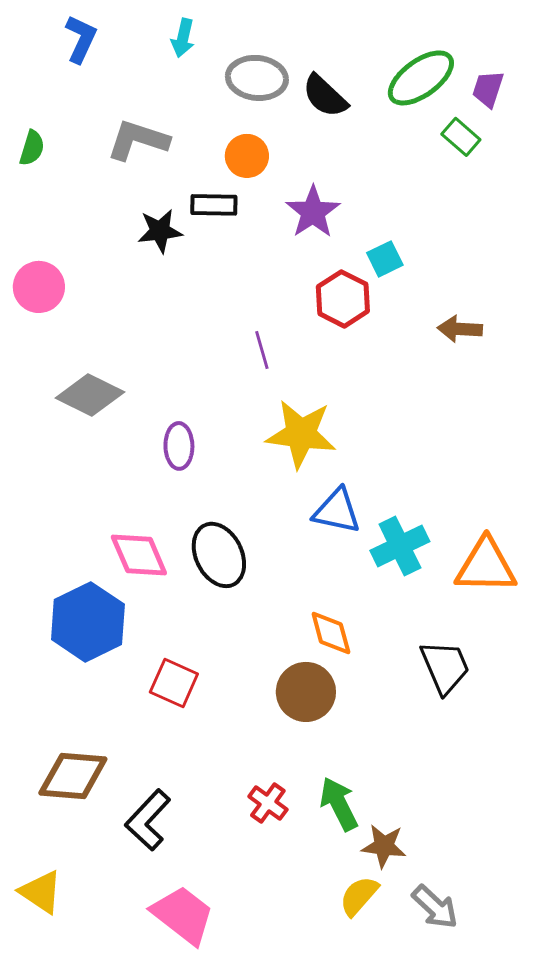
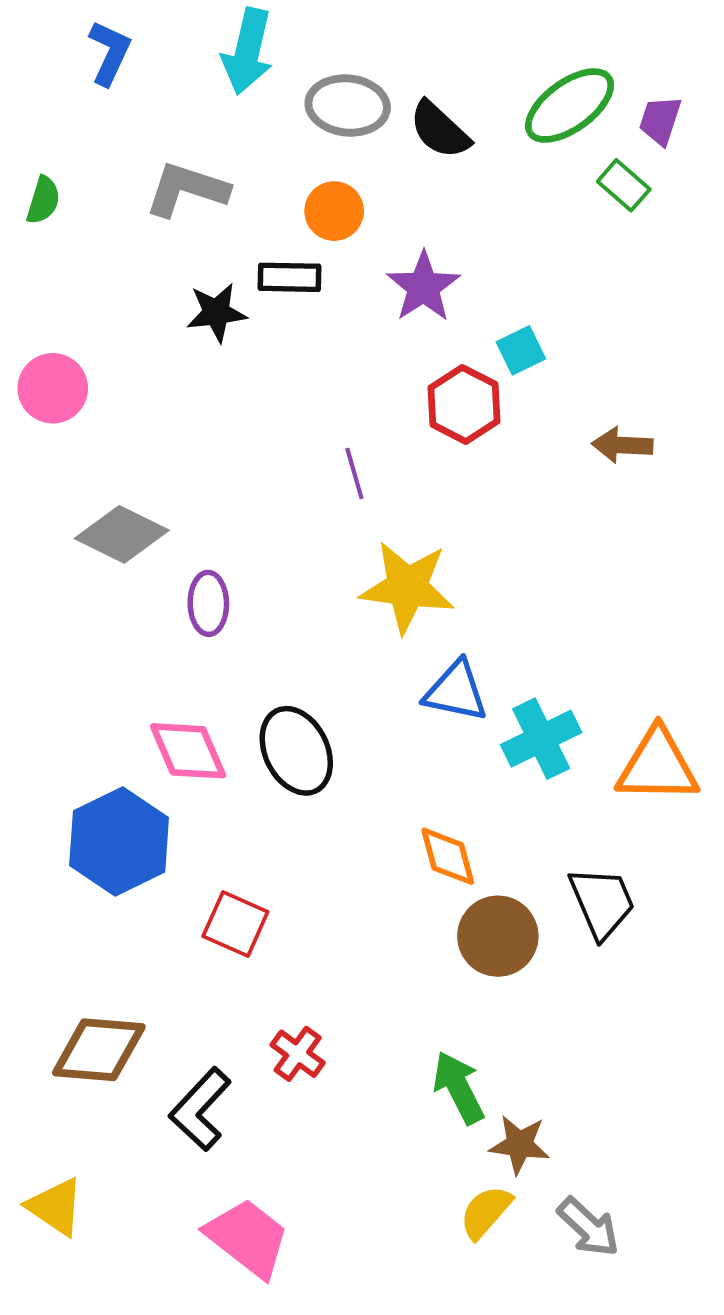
cyan arrow: (183, 38) -> (248, 51), size x1.6
purple ellipse: (179, 446) -> (208, 603), moved
brown circle: (306, 692) -> (498, 936), moved
red cross: (268, 803) -> (298, 1054), moved

